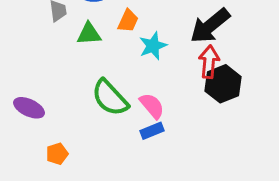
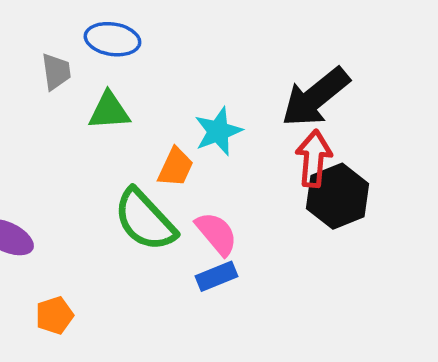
orange trapezoid: (128, 21) -> (176, 167), moved

